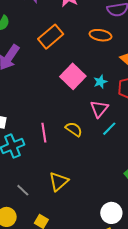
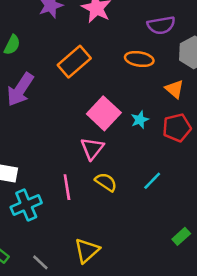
pink triangle: (99, 109) -> (92, 149), moved

